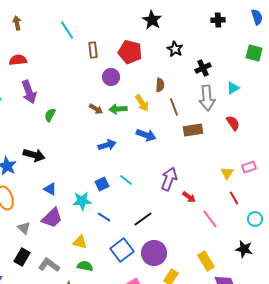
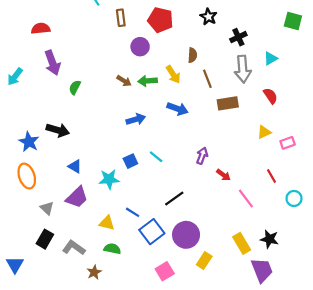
yellow triangle: (227, 173) -> (264, 132), moved, turned 32
purple arrow: (169, 179) -> (202, 156), size x0.7
blue line: (104, 217) -> (133, 212), moved
black star: (244, 249) -> (269, 239), moved

